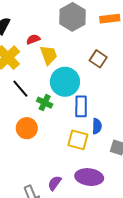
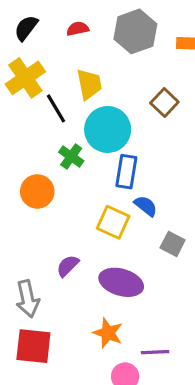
red semicircle: (33, 39) -> (78, 29), moved
black line: (20, 89) -> (56, 108), moved
blue semicircle: (97, 126) -> (146, 206), turned -63
purple semicircle: (55, 183) -> (68, 266), moved

